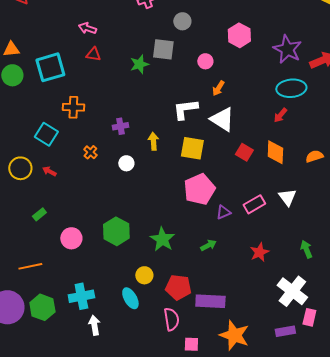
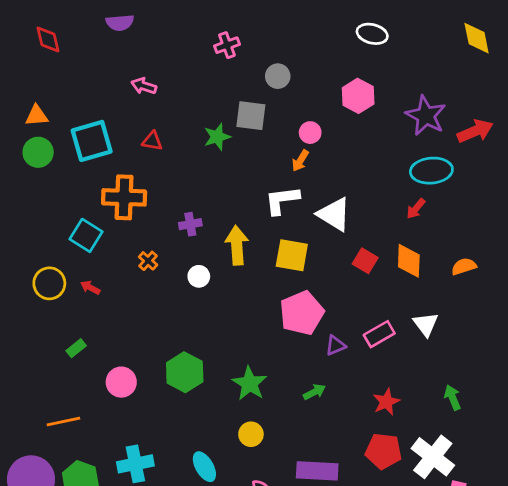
red triangle: (93, 54) -> (152, 141), moved
orange arrow: (218, 88) -> (300, 161), moved
orange cross: (73, 107) -> (124, 197), size x1.4
yellow arrow: (153, 141) -> (237, 245), size x1.5
yellow circle: (144, 275) -> (251, 434), moved
red pentagon: (178, 287) -> (383, 451), moved

